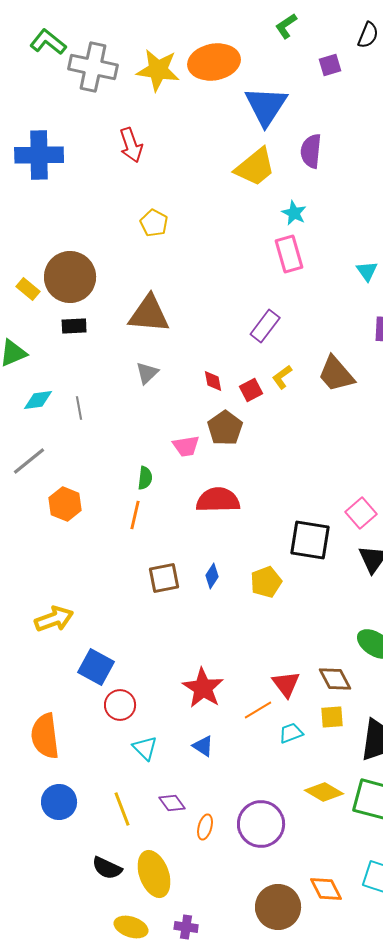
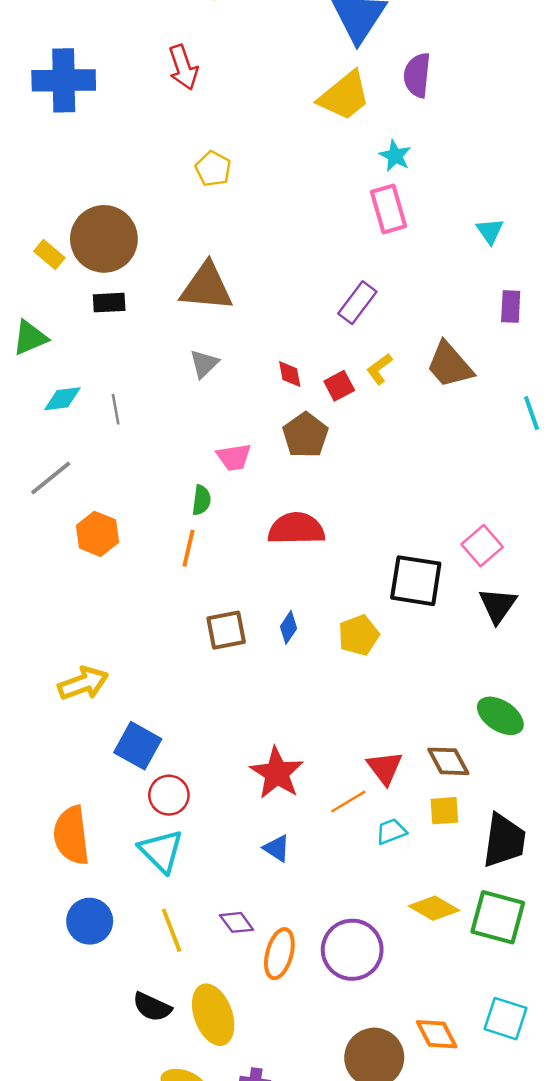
pink trapezoid: (186, 446) -> (234, 457), moved
cyan triangle: (145, 748) -> (161, 851), moved, size x1.4
orange ellipse: (205, 827) -> (279, 954), size x1.5

